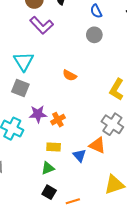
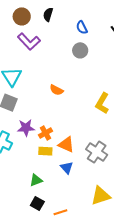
gray cross: (112, 124) -> (97, 152), moved
orange triangle: (97, 145) -> (66, 144), moved
yellow rectangle: (54, 147) -> (45, 151), moved

